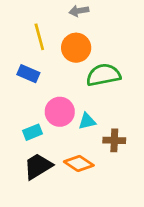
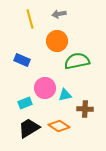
yellow line: (39, 37) -> (30, 19), moved

